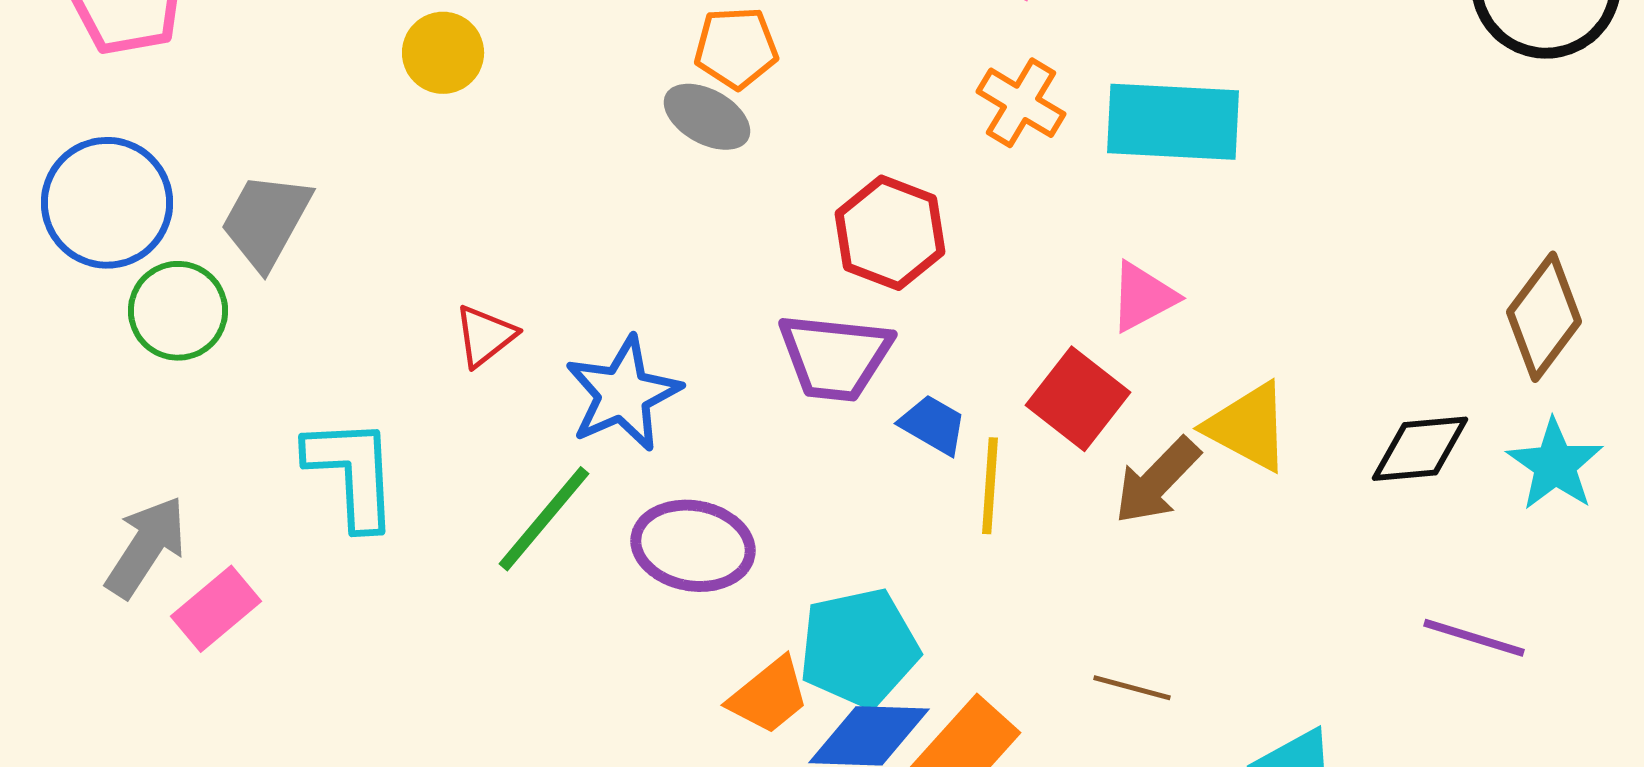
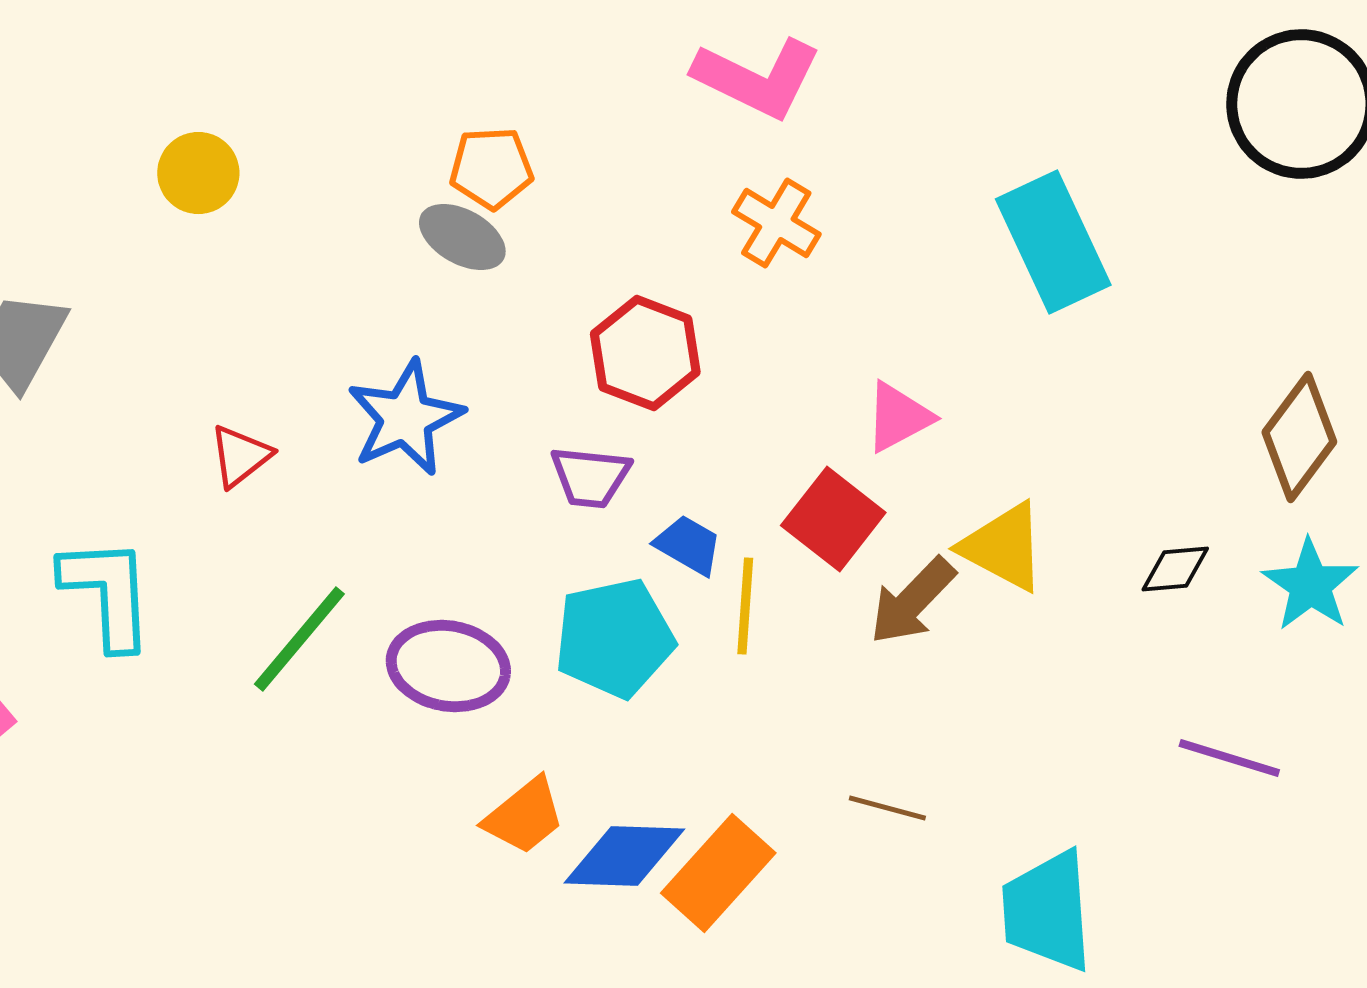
cyan rectangle: (1173, 122) -> (1053, 242), moved, turned 62
purple trapezoid: (835, 357) -> (590, 477), size x0.7
blue star: (623, 394) -> (405, 418), moved
black diamond: (1420, 449) -> (1175, 569), size x0.7
cyan pentagon: (859, 648) -> (614, 638), moved

